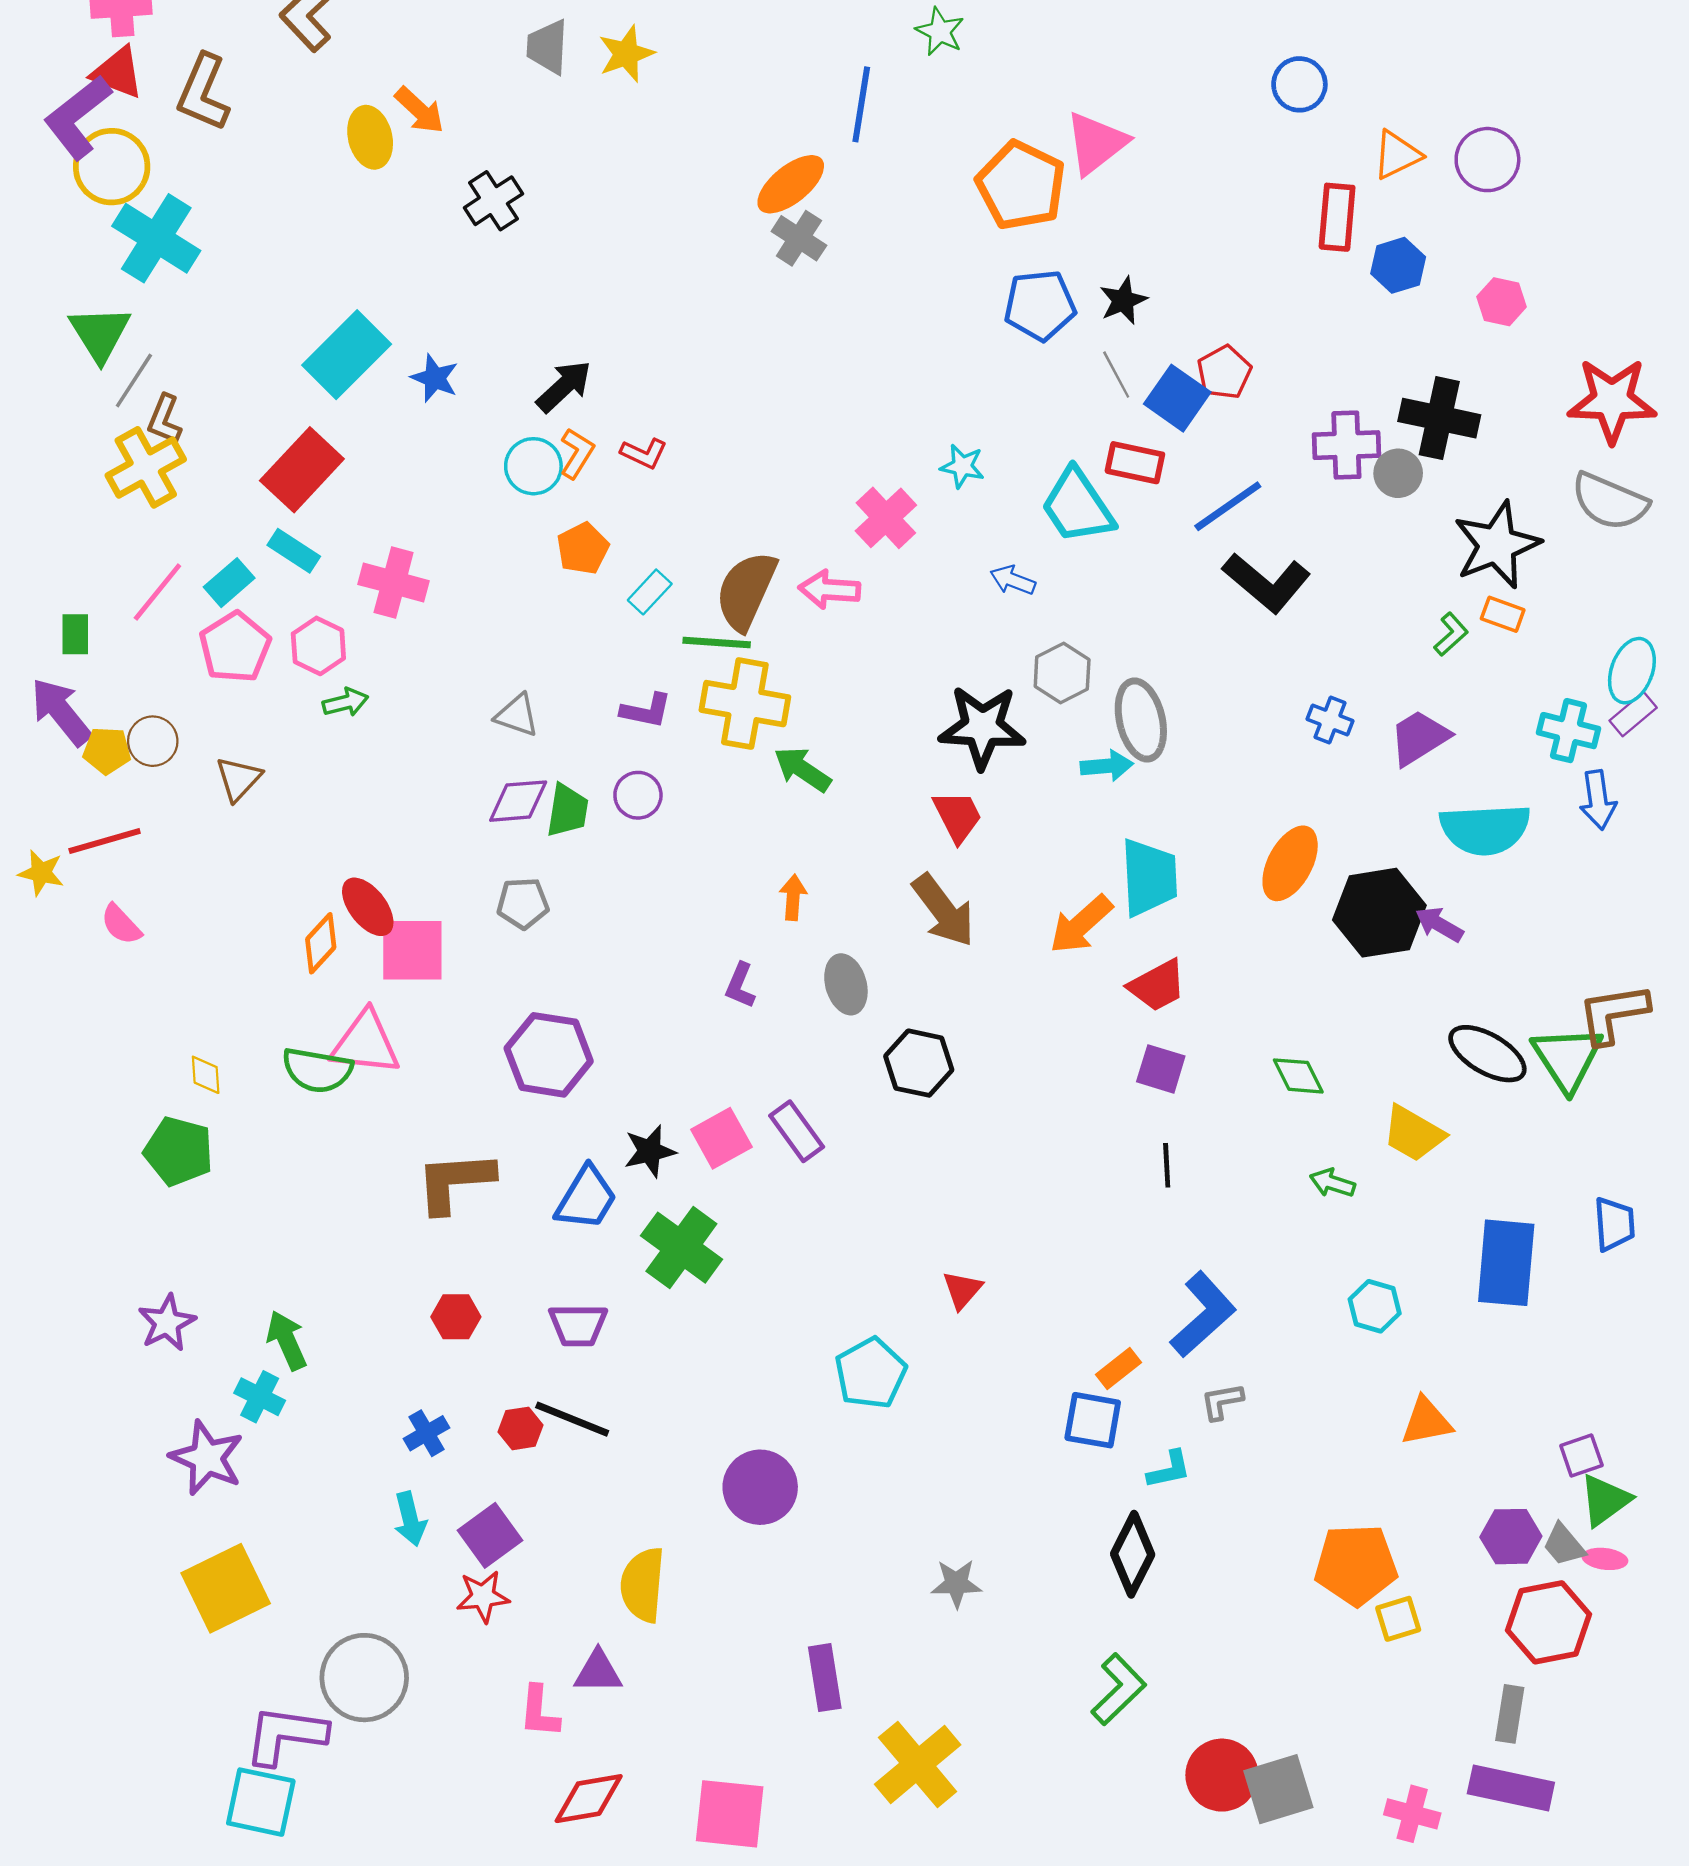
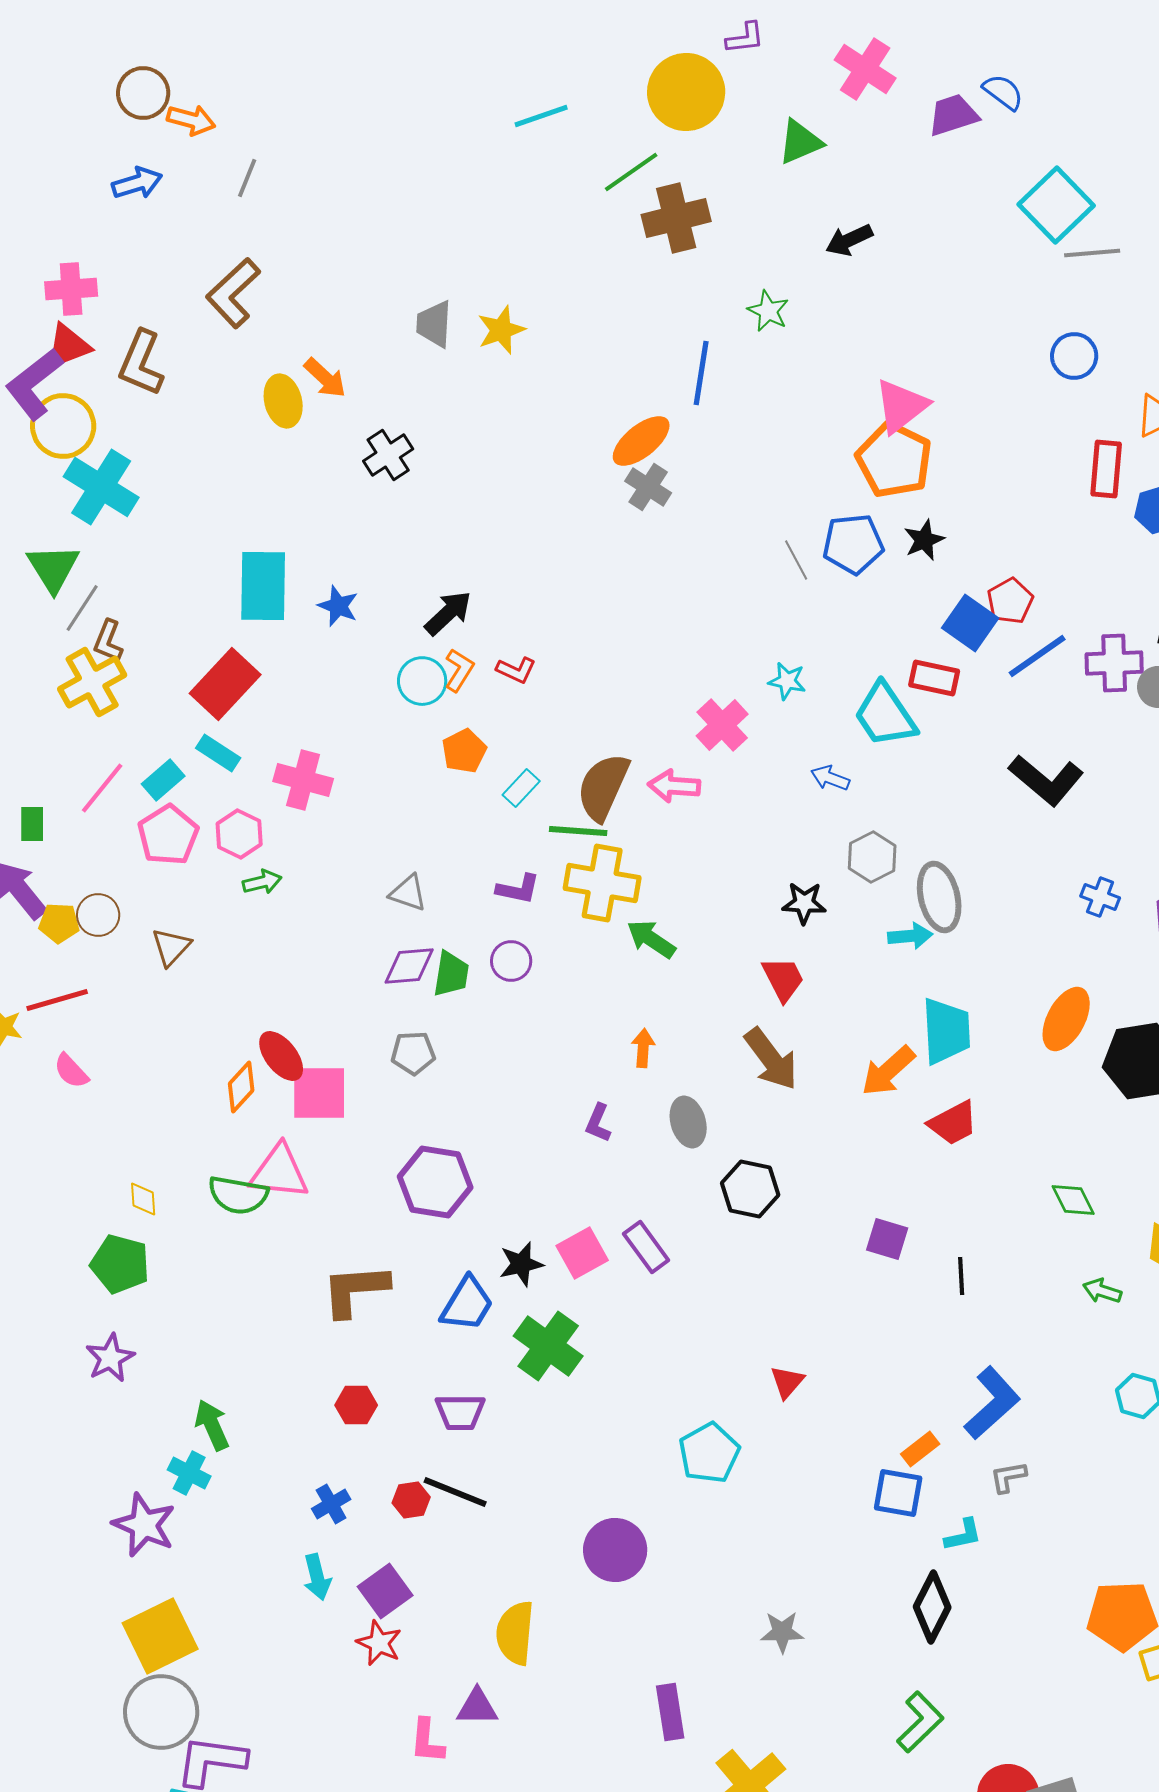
red triangle: (117, 73) -> (68, 346), turned -42
orange pentagon: (1021, 185) -> (894, 460), moved
cyan rectangle: (347, 355) -> (263, 586), turned -44
gray line: (1116, 375) -> (796, 560), moved
blue line: (1228, 506) -> (1037, 656), moved
black star: (982, 727) -> (804, 903), size x0.6
purple square: (1161, 1069) -> (887, 1239), moved
purple star: (167, 1323) -> (110, 1358), moved
red star: (483, 1596) -> (379, 1643), turned 30
gray circle: (364, 1678) -> (161, 1712), moved

